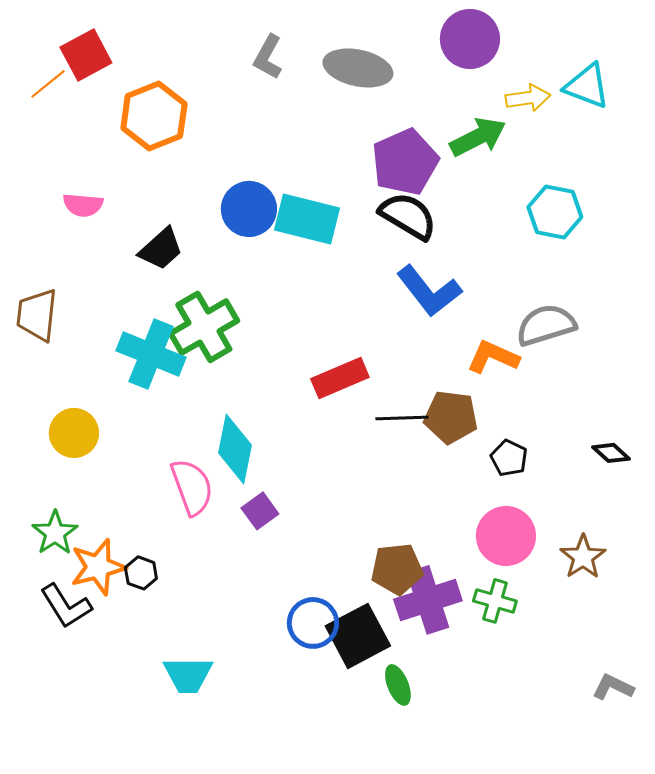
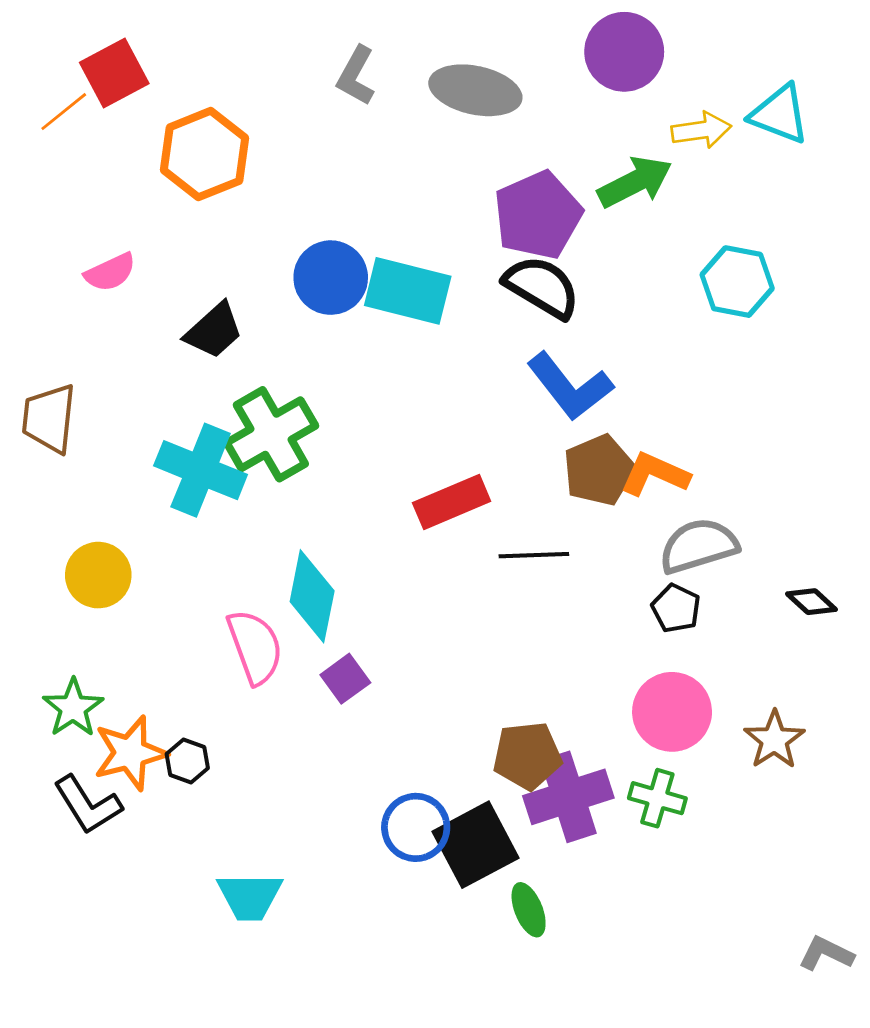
pink semicircle: (83, 205) -> (110, 272), turned -30
gray semicircle: (546, 325) -> (699, 546), moved
brown pentagon: (451, 417) -> (599, 470), moved, turned -30
gray L-shape: (613, 687) -> (826, 954), moved

